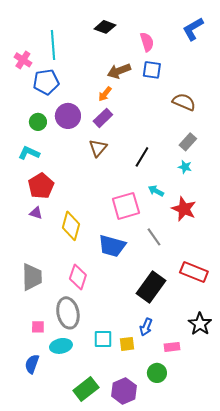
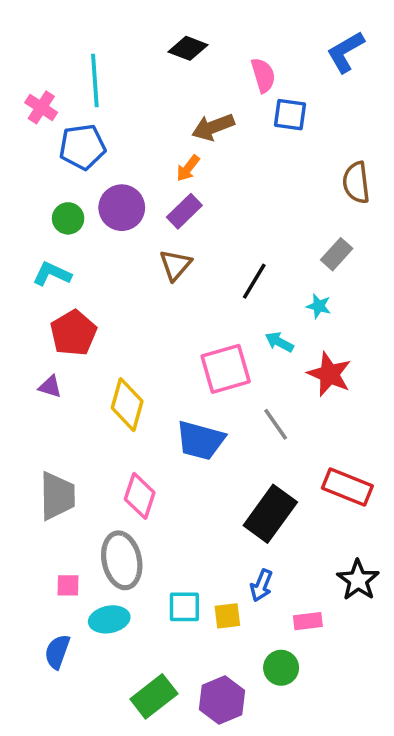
blue square: (152, 70) -> (290, 115), moved
brown semicircle: (184, 102) -> (356, 183), moved, turned -120
cyan star: (185, 167) -> (319, 306), moved
purple triangle: (36, 213) -> (50, 387), moved

